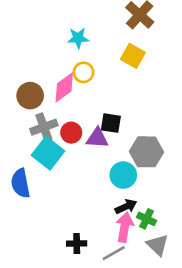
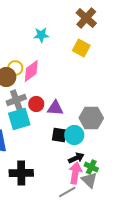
yellow circle: (84, 72) -> (15, 68), moved
black square: (111, 123) -> (59, 135), moved
cyan square: (48, 153) -> (19, 119), turned 35
black cross: (77, 244) -> (21, 173), moved, size x1.6
gray triangle: (157, 245) -> (89, 180), moved

